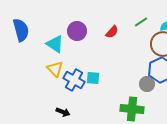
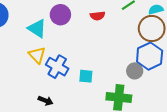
red semicircle: (112, 32) -> (98, 16), turned 40
cyan square: (93, 78) -> (86, 76), moved

